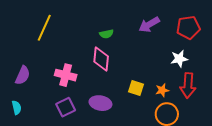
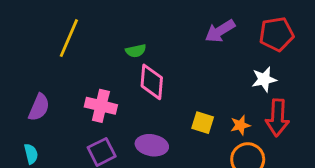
green semicircle: (106, 34) -> (136, 51), moved

